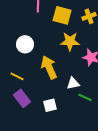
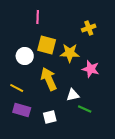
yellow square: (62, 15) -> (47, 45), moved
purple rectangle: (22, 98) -> (22, 110), turned -36

